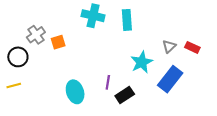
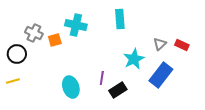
cyan cross: (93, 16) -> (76, 25), moved
gray cross: (36, 35) -> (34, 33), turned -30

